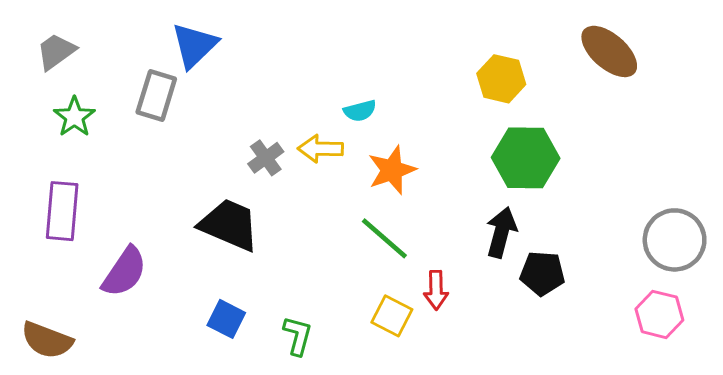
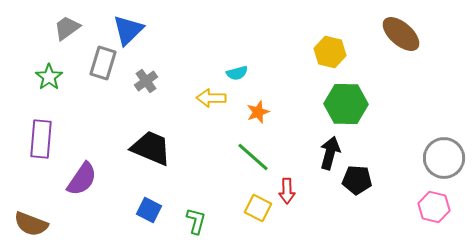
gray trapezoid: (56, 51) -> (67, 28), moved
gray cross: (266, 158) -> (146, 81), moved
orange star: (392, 170) -> (258, 112), size x0.7

